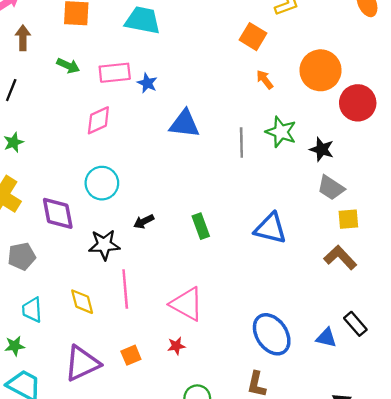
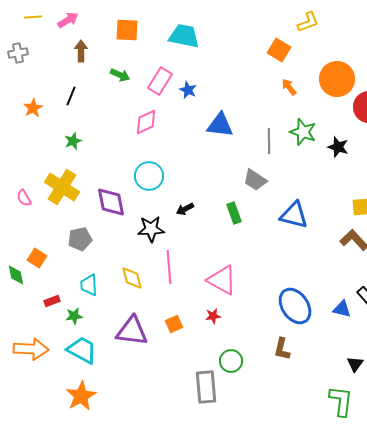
pink rectangle: (115, 73) -> (160, 81), turned -52
gray trapezoid: (331, 188) -> (255, 180), moved
purple triangle: (82, 363) -> (132, 331), turned 32

